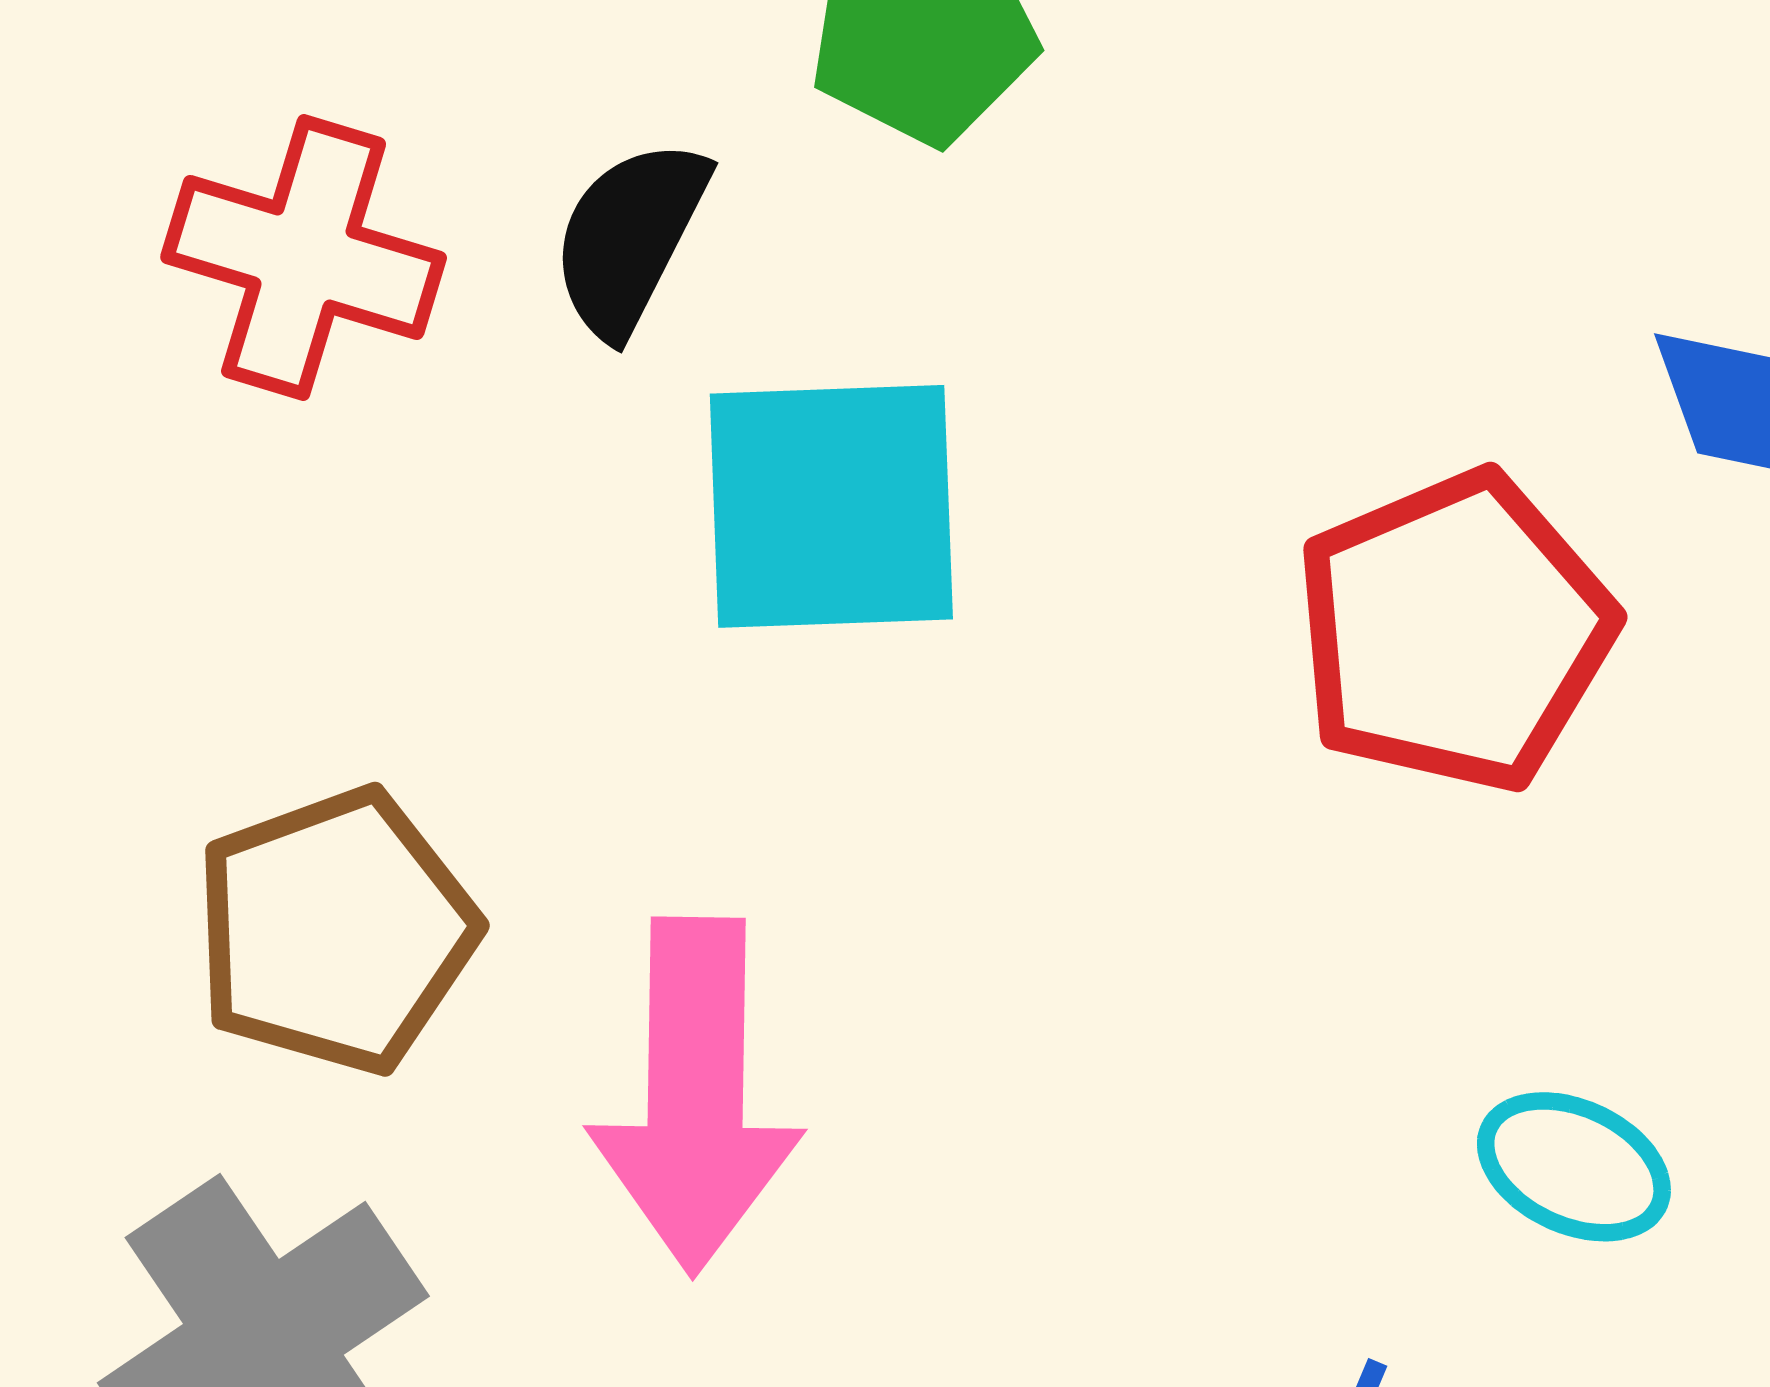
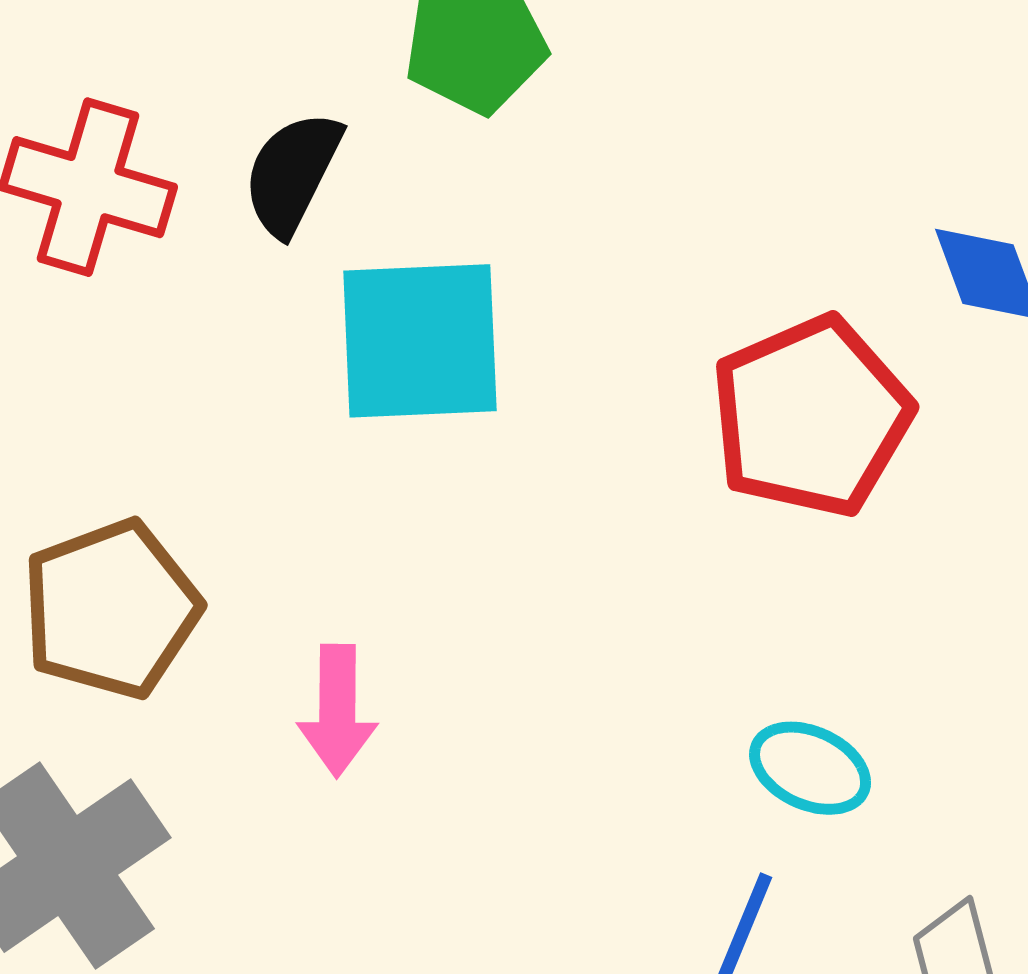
pink arrow: (695, 1095) -> (337, 711), size x0.6
cyan ellipse: (1574, 1167) -> (810, 768), moved

